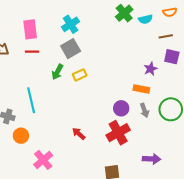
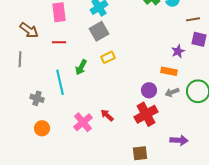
red line: (32, 52) -> (59, 42), moved
green arrow: (57, 72) -> (81, 67), moved
gray arrow: (144, 110) -> (172, 92), turned 88
orange circle: (21, 136) -> (42, 128), moved
pink cross: (43, 160) -> (83, 122), moved

